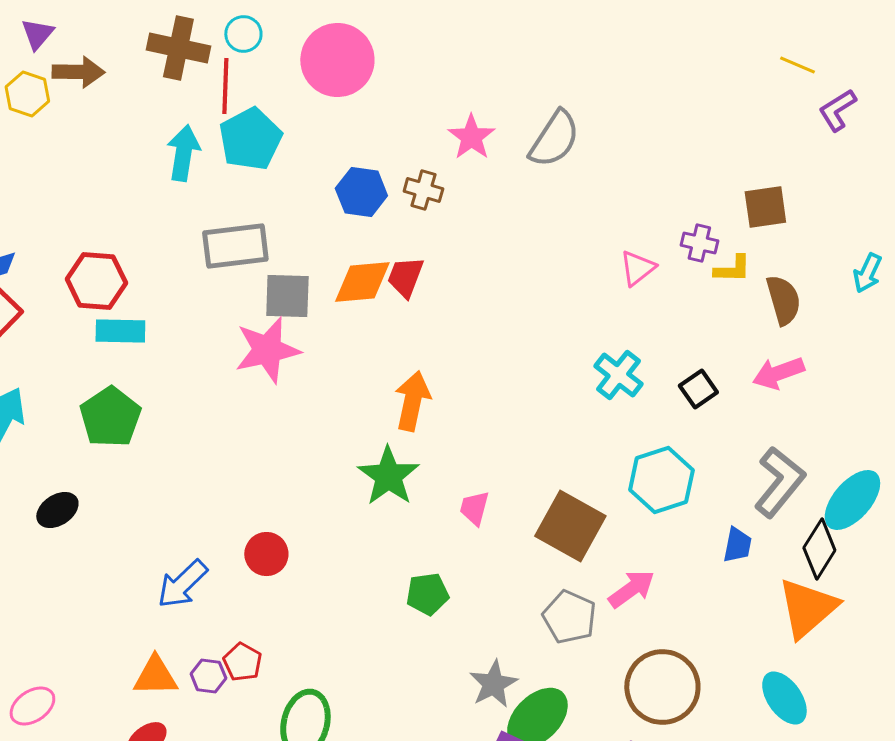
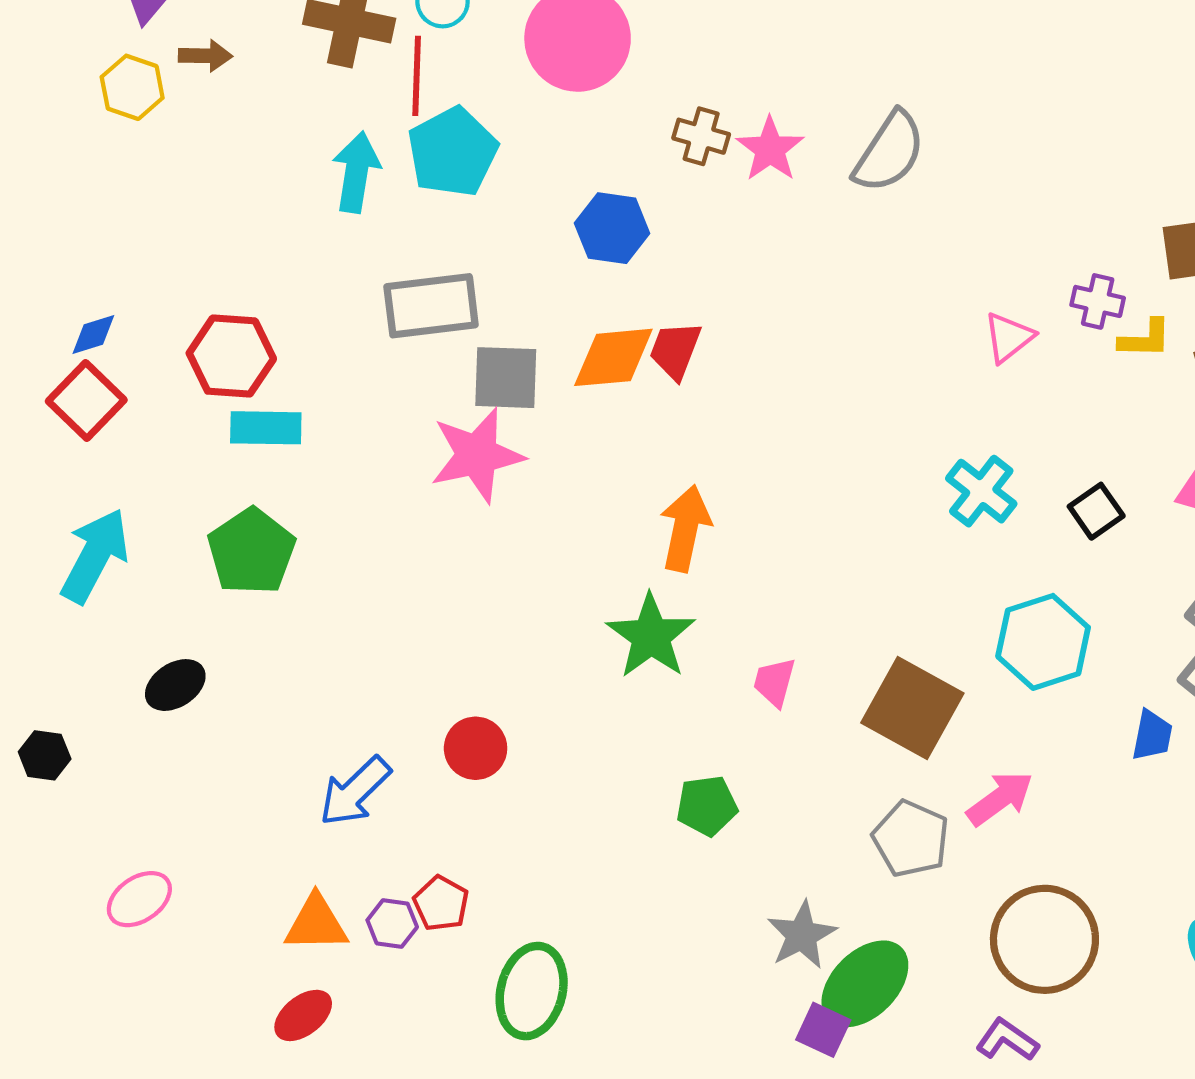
brown arrow: (78, 72) -> (205, 56), size x0.7
brown cross: (423, 190) -> (701, 136), moved
pink ellipse: (32, 706) -> (139, 899), moved

